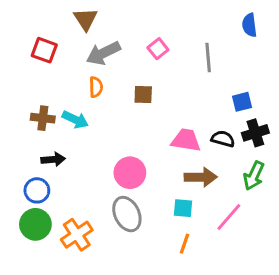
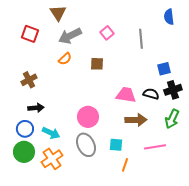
orange semicircle: (96, 87) -> (65, 59), turned 48
brown cross: (43, 118) -> (29, 80), turned -35
cyan arrow: (75, 120) -> (51, 133), moved
cyan square: (183, 208) -> (116, 145), moved
pink line: (229, 217) -> (155, 147), turned 40

